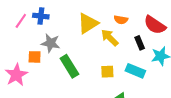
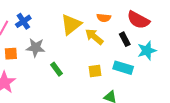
blue cross: (41, 16) -> (23, 21), turned -35
orange square: (35, 57) -> (11, 54), moved
green rectangle: (69, 66) -> (57, 69), size x0.6

